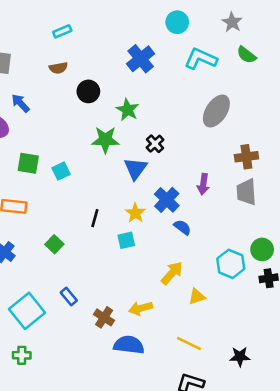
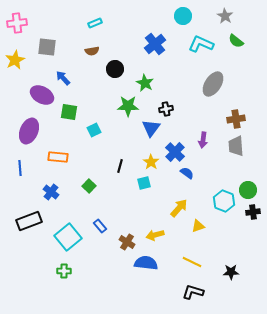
black cross: (155, 144) -> (166, 109), turned 32
green square: (28, 163) -> (69, 112), moved

